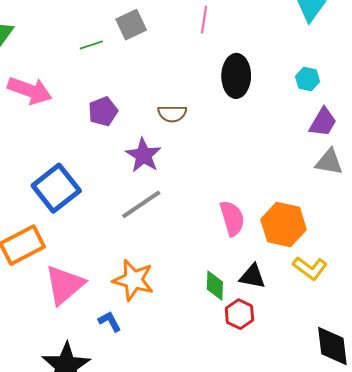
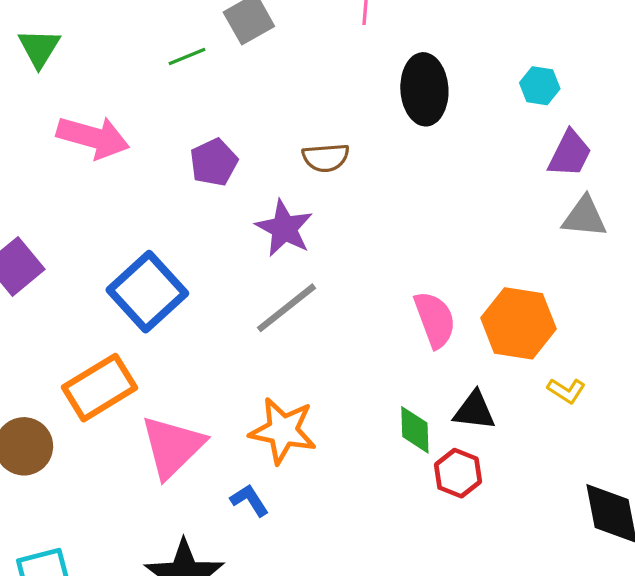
yellow L-shape: (310, 268) -> (566, 391), size x0.7

